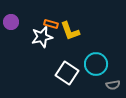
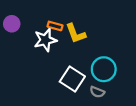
gray semicircle: (113, 85) -> (97, 92), moved, turned 32

